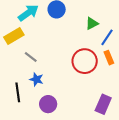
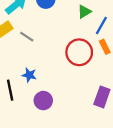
gray line: (31, 57) -> (27, 37), moved

